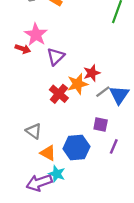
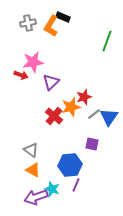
pink star: (36, 35) -> (33, 62), turned 30
purple line: (114, 146) -> (76, 185), moved
orange triangle: (48, 153) -> (33, 170), moved

